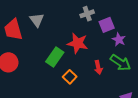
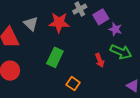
red star: (78, 43) -> (59, 23), moved
orange square: (70, 77) -> (73, 84), moved

